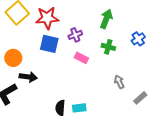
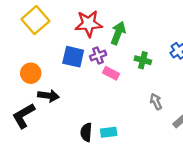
red star: (47, 18) -> (89, 24), moved
green arrow: (106, 19) -> (118, 33), moved
purple cross: (75, 35) -> (98, 56), moved

